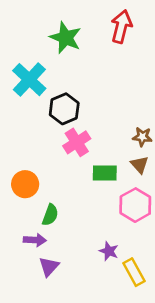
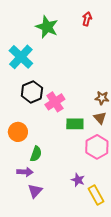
red arrow: (121, 27) -> (87, 19), size x0.6
black hexagon: (64, 109) -> (32, 92), moved

